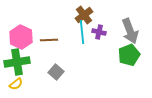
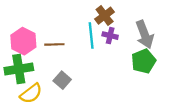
brown cross: (84, 15) -> (105, 16), moved
yellow semicircle: (16, 84) -> (31, 93), moved, size x1.5

